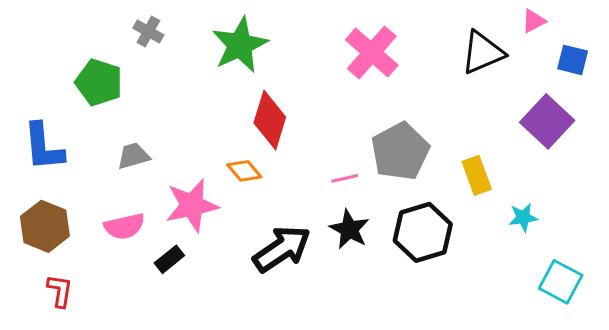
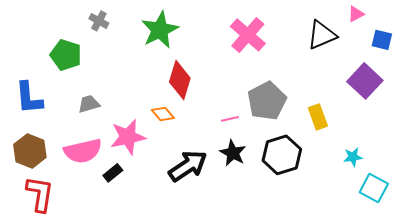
cyan star: (523, 217) -> (353, 157), moved
pink semicircle: (124, 226) -> (83, 151), size x1.4
red L-shape: (60, 291) -> (40, 194), size x1.6

